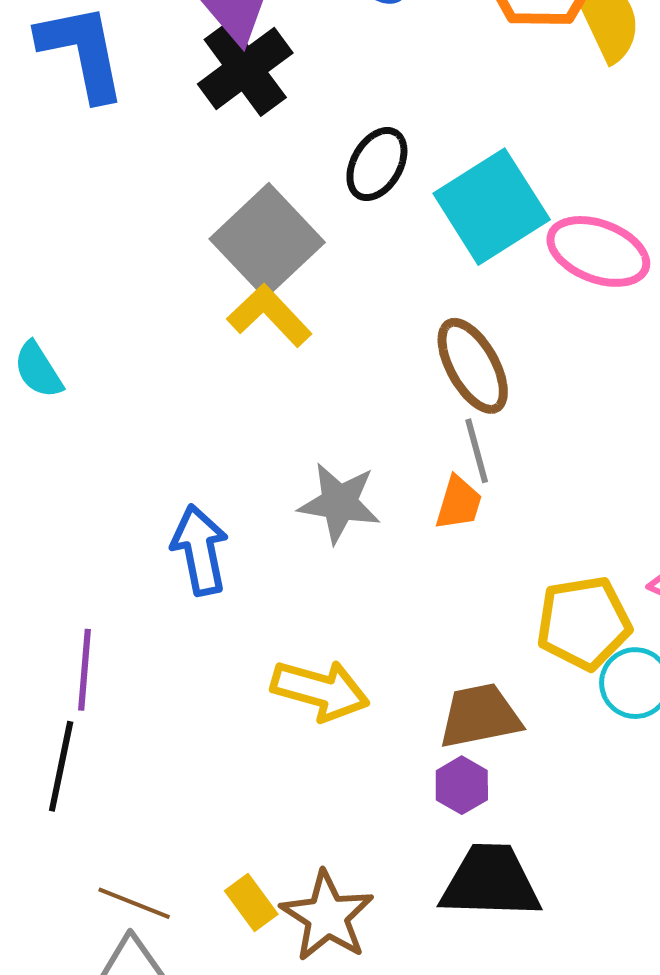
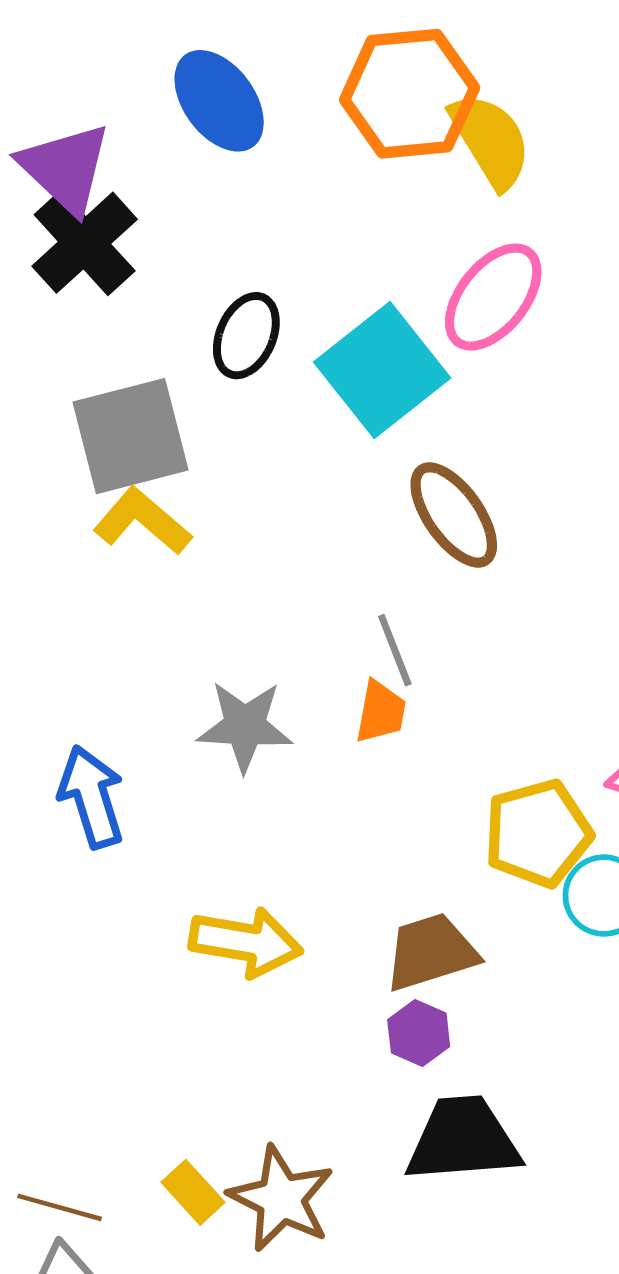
gray square: (267, 241) -> (131, 436), turned 35
pink ellipse: (598, 251) -> (493, 297), moved, turned -66
brown ellipse: (473, 366) -> (454, 515), moved

